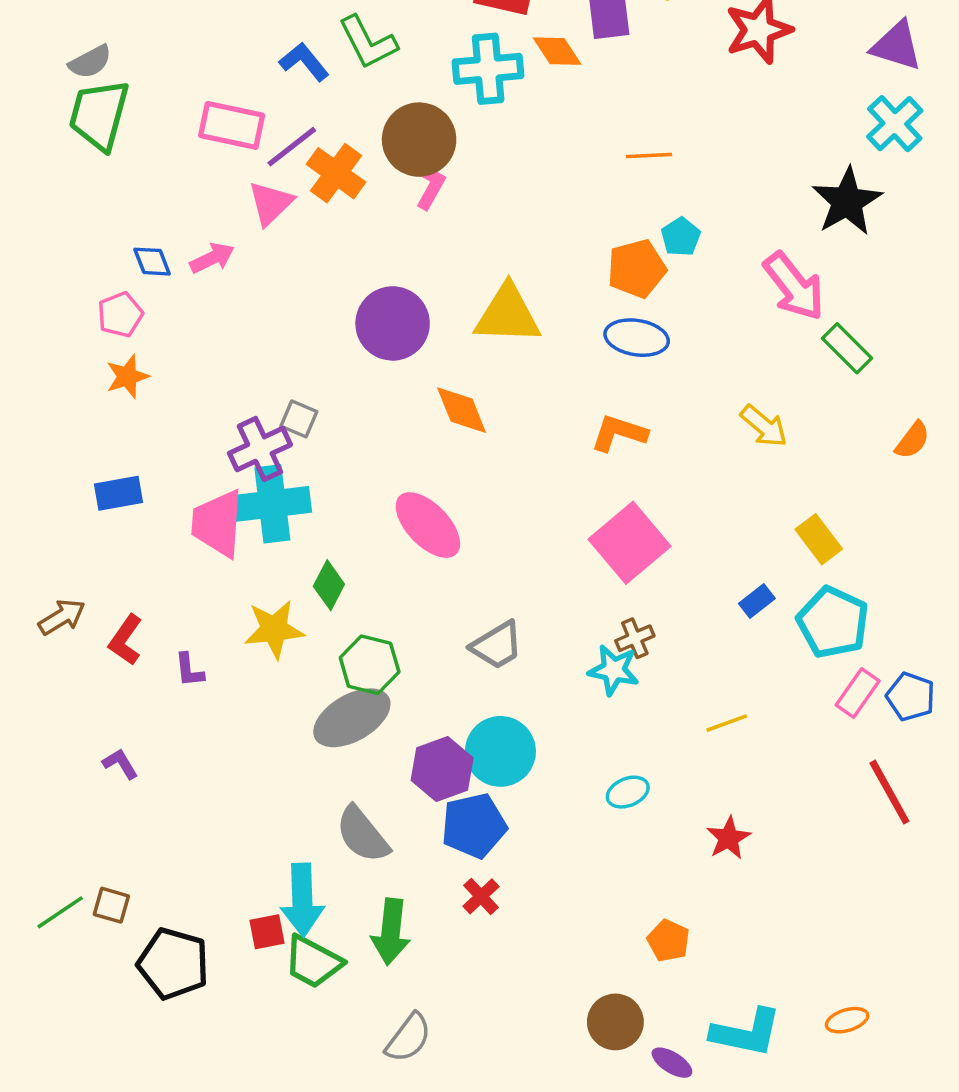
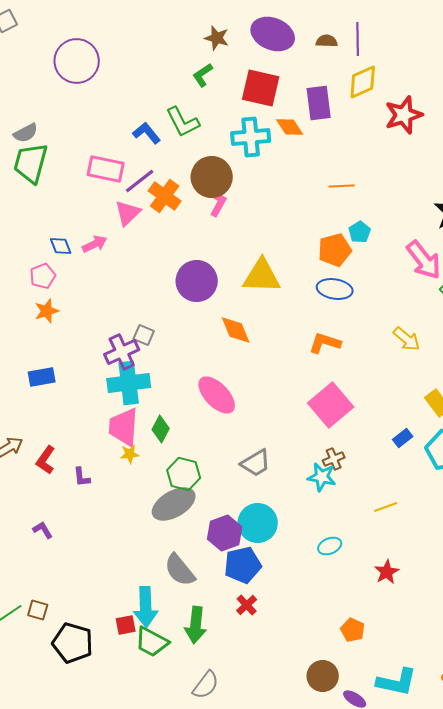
pink trapezoid: (218, 523) -> (124, 427), moved
yellow star: (274, 629) -> (130, 454), size x0.6

